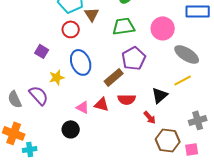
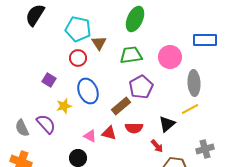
gray ellipse: (187, 54) -> (194, 83), turned 55

